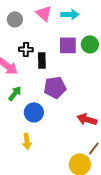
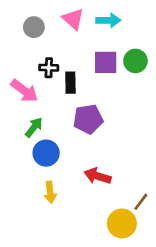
blue circle: (34, 112) -> (46, 153), moved
red arrow: (87, 119) -> (98, 176), moved

